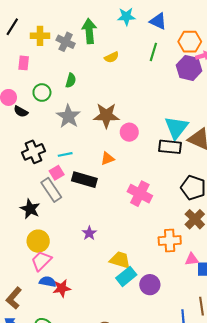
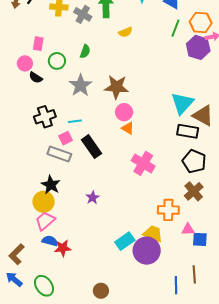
green line: (153, 52) -> (176, 28), moved
pink rectangle: (24, 63) -> (38, 44), moved
pink circle: (129, 132) -> (124, 112), moved
black rectangle: (170, 147) -> (188, 131), moved
orange triangle: (107, 159) -> (128, 128), moved, turned 48
black rectangle: (84, 180) -> (91, 147), turned 35
gray rectangle: (51, 190) -> (59, 154), turned -40
black star: (30, 209) -> (51, 185), moved
yellow trapezoid: (120, 260) -> (153, 234), moved
purple circle: (150, 285) -> (147, 251), size x1.4

